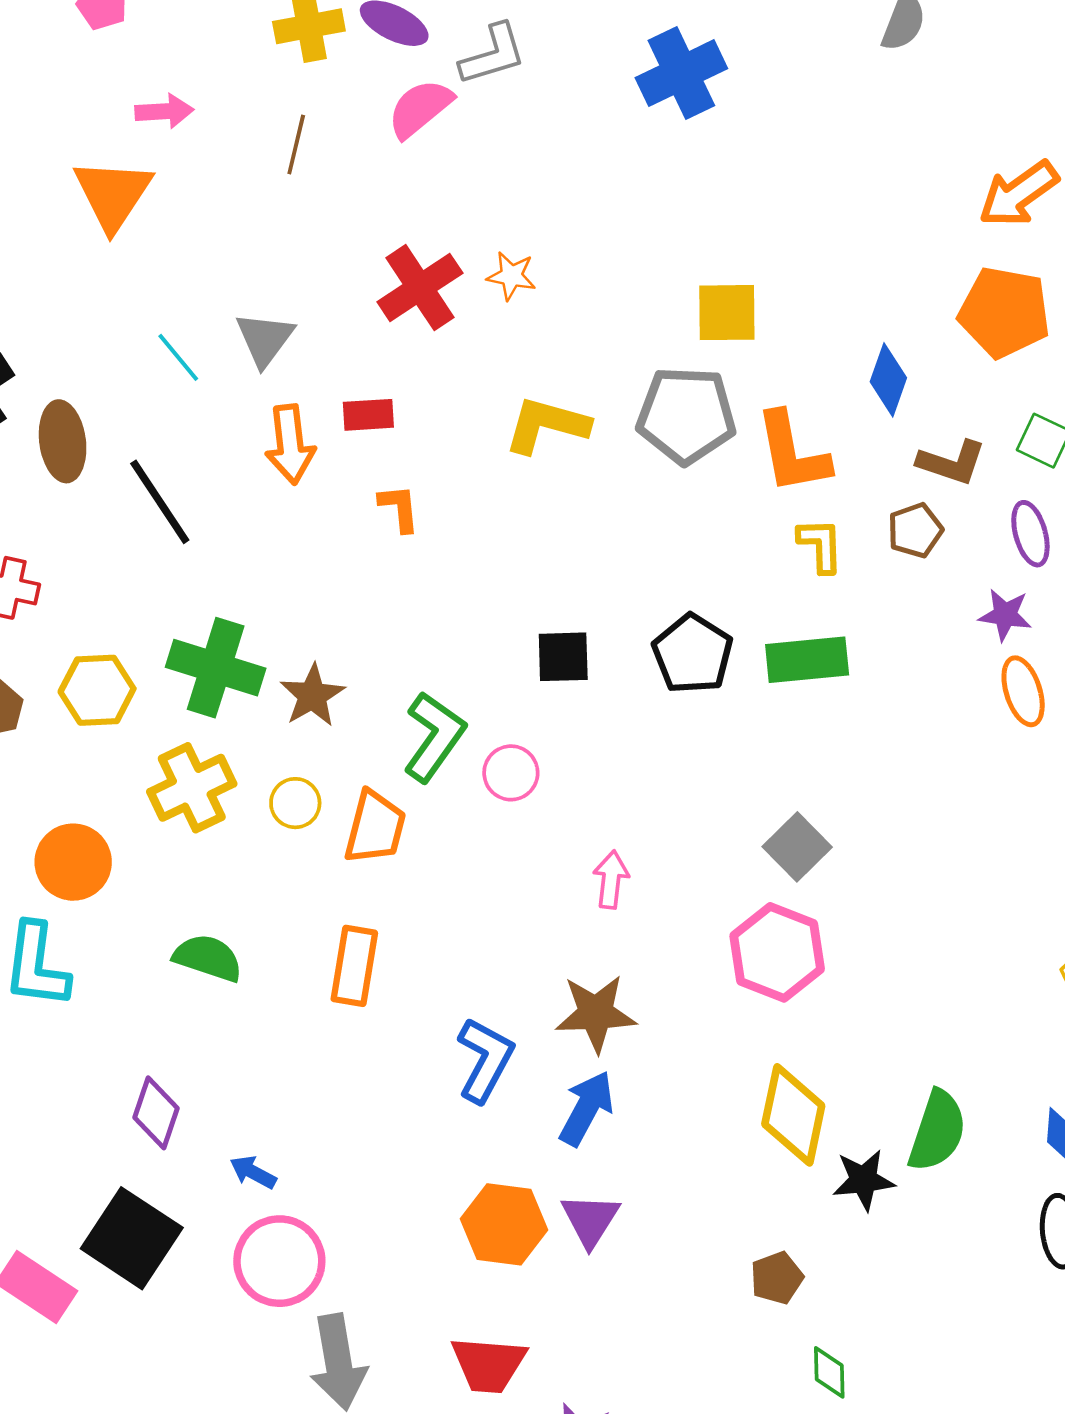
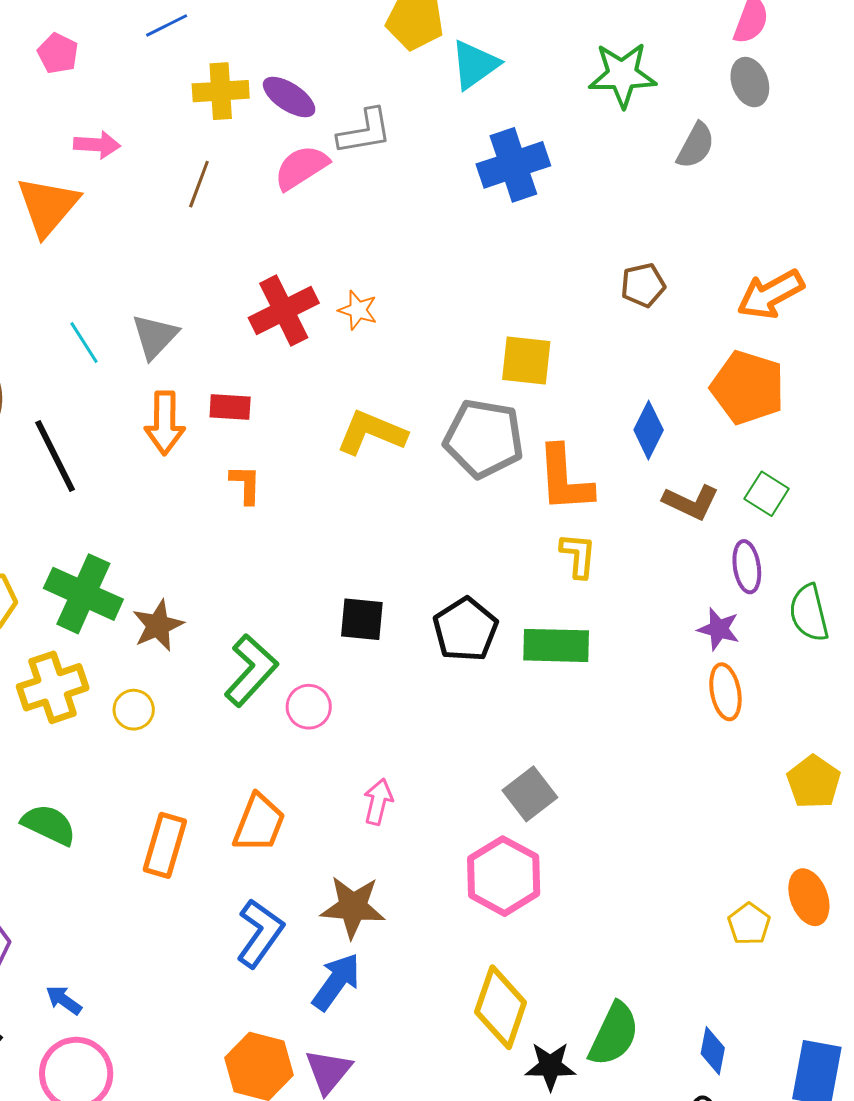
brown pentagon: (915, 530) -> (643, 285), moved
orange trapezoid: (375, 827) -> (259, 823), moved

